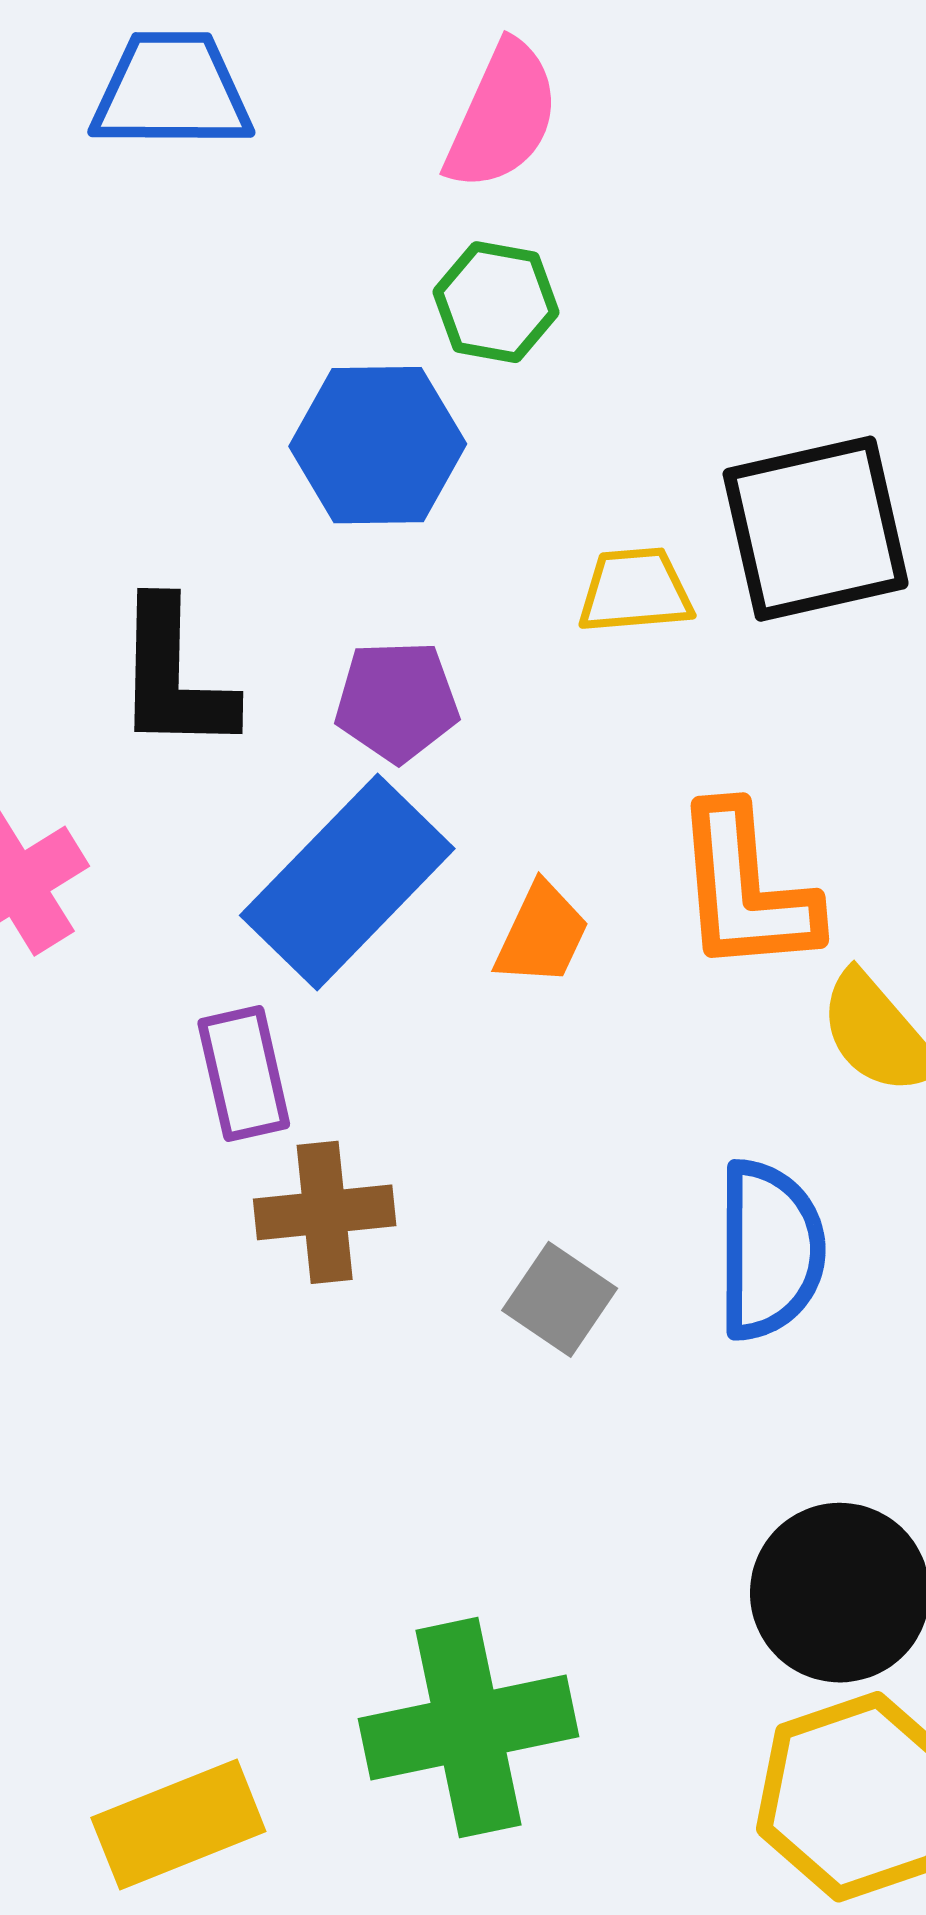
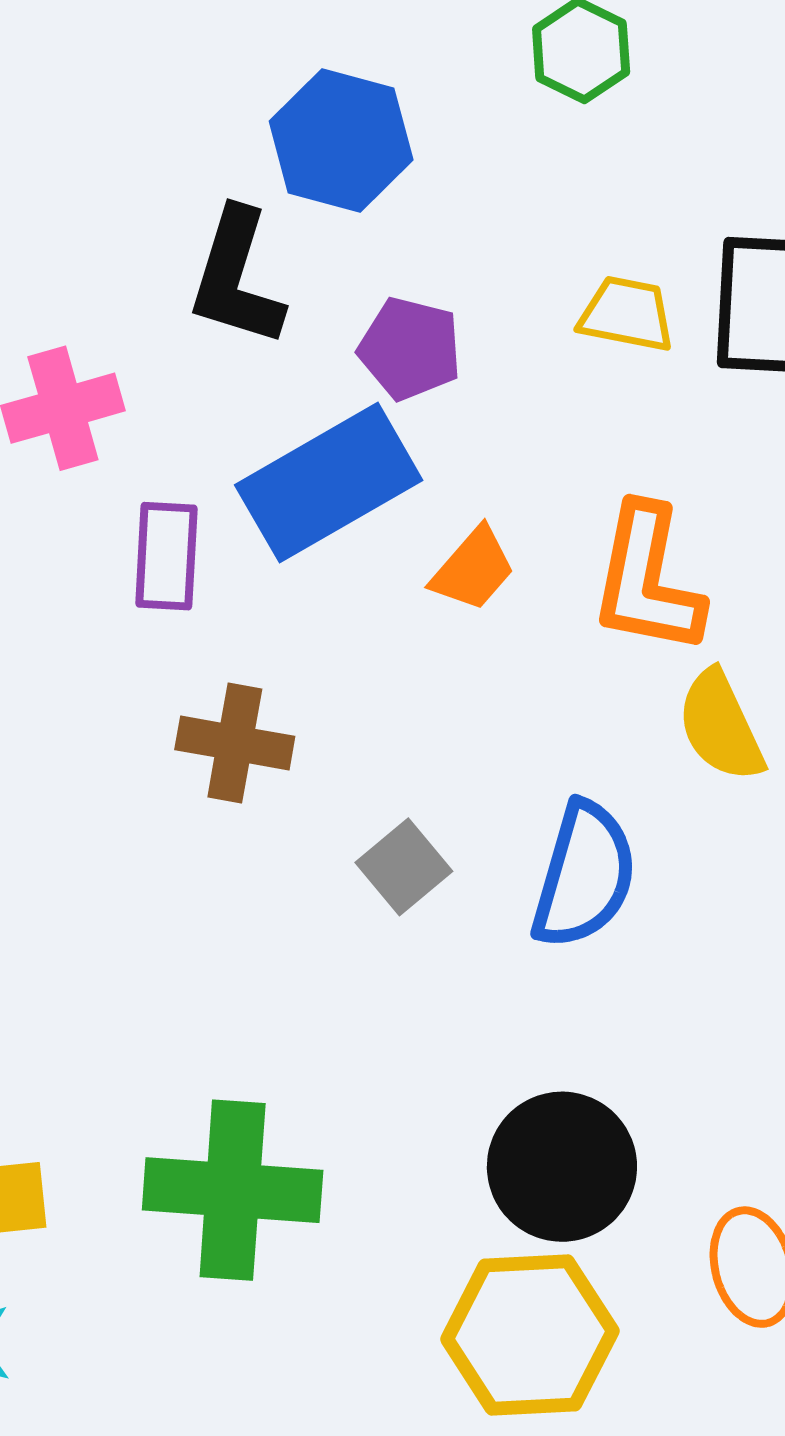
blue hexagon: (378, 445) -> (341, 141), moved
purple rectangle: (244, 1074) -> (166, 556), moved

